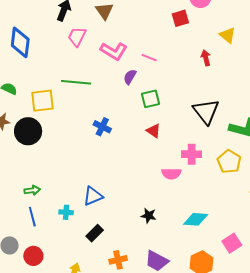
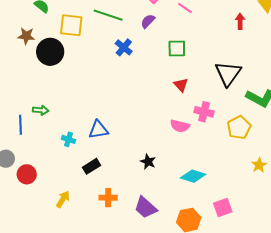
purple semicircle: (130, 77) -> (148, 21), moved
blue cross: (102, 127) -> (124, 47), moved
red triangle: (153, 131) -> (181, 85), moved
blue line: (32, 217) -> (20, 125), moved

